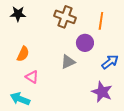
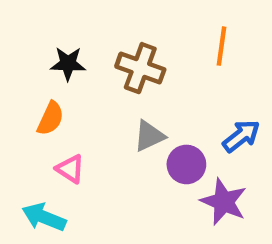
black star: (18, 14) -> (68, 64), moved
brown cross: (65, 17) -> (140, 68), moved
purple circle: (85, 43) -> (186, 164), moved

